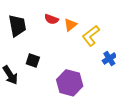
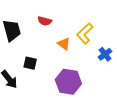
orange triangle: (70, 25) -> (64, 44), moved, turned -40

